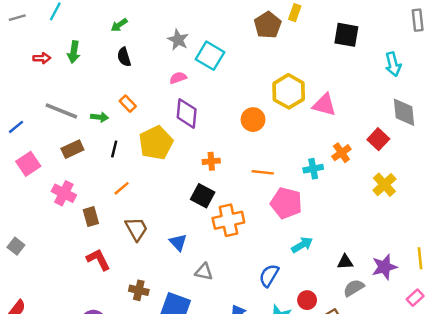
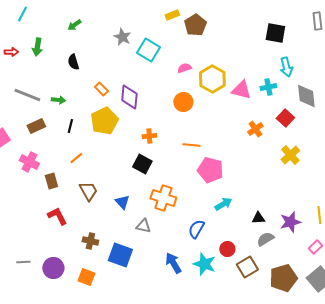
yellow rectangle: (295, 13) -> (172, 15), moved, turned 48
black square: (346, 35) -> (275, 33), moved
black semicircle: (124, 57) -> (73, 62), moved
cyan arrow: (393, 64) -> (286, 67), moved
pink semicircle: (178, 78) -> (184, 68), moved
orange rectangle: (128, 104) -> (101, 89), moved
cyan cross: (313, 169) -> (268, 87), moved
orange cross: (228, 220) -> (163, 198), moved, turned 30

